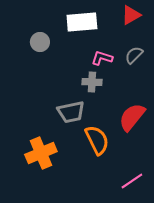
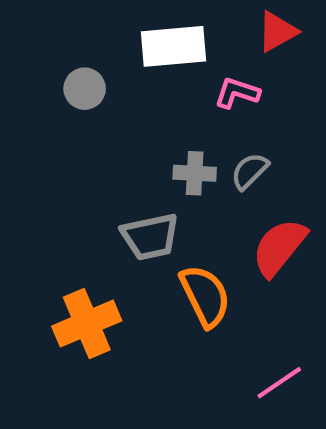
gray semicircle: (134, 55) -> (250, 171), moved
pink L-shape: (102, 58) -> (237, 93), moved

